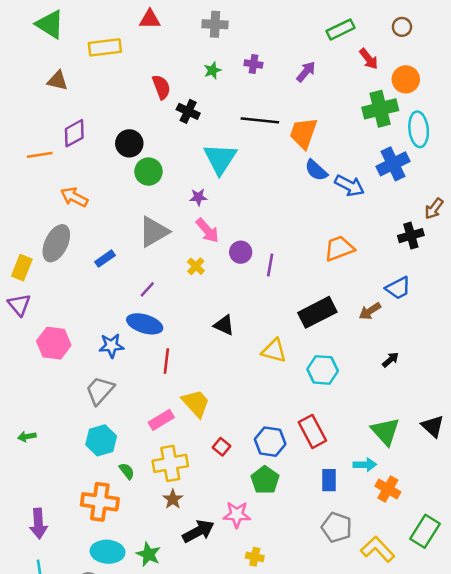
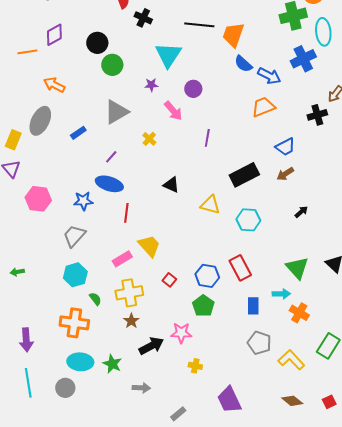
pink arrow: (207, 230) -> (173, 111), moved
orange trapezoid: (339, 248) -> (263, 107), moved
purple circle: (241, 252) -> (193, 89), moved
blue trapezoid: (398, 288) -> (285, 147), moved

